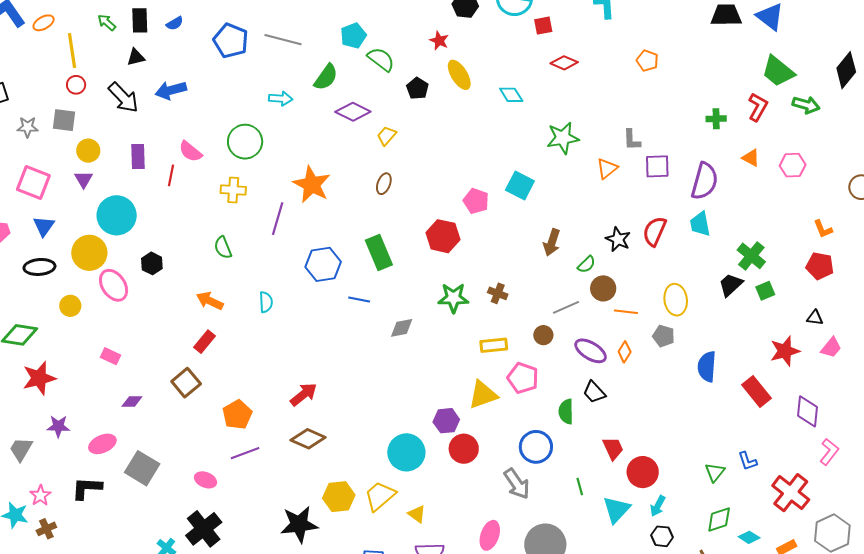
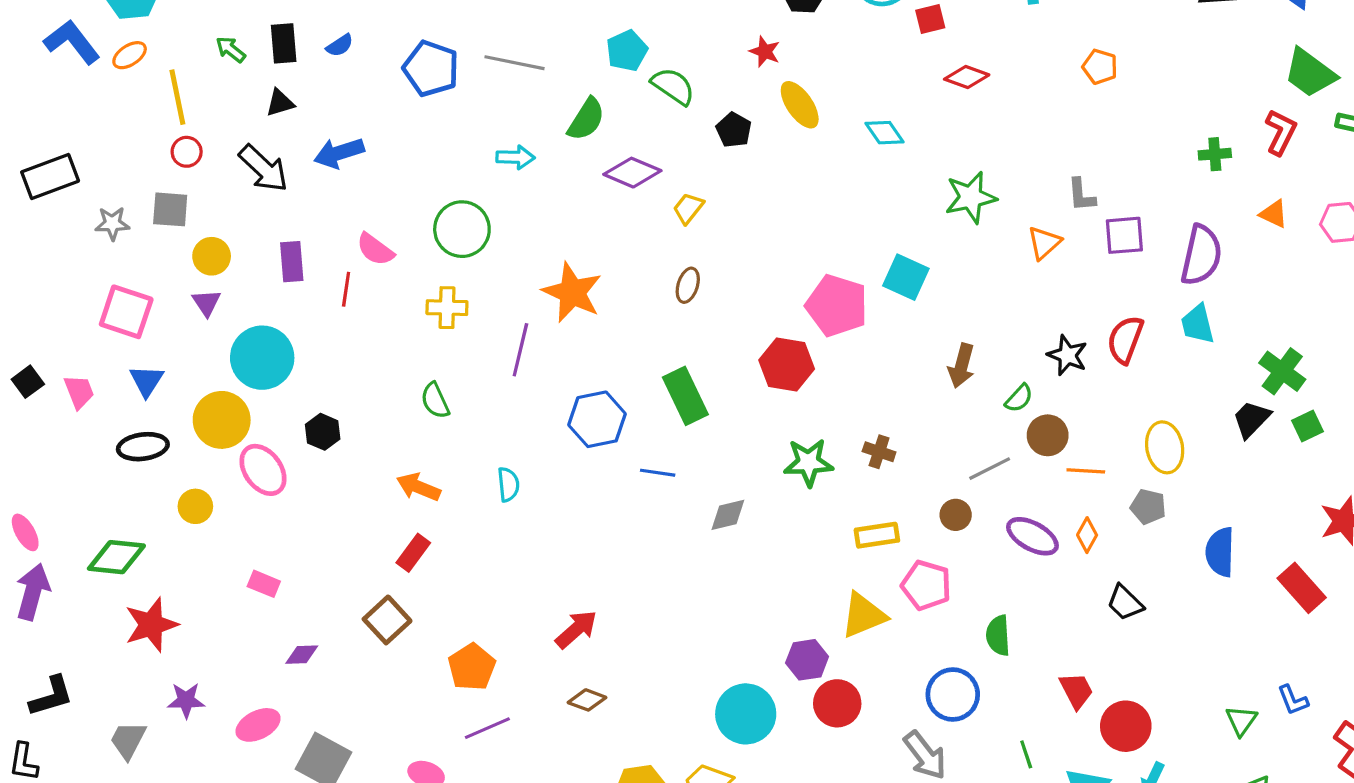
pink pentagon: (476, 201) -> (837, 306), size x1.5
black trapezoid: (594, 392) -> (1125, 603), moved
brown diamond: (308, 439) -> (587, 700), size x0.7

